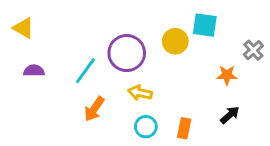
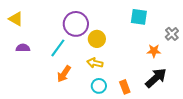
yellow circle: (175, 41) -> (97, 39), moved
purple circle: (127, 53) -> (76, 24), moved
black arrow: (230, 115) -> (156, 78), size x1.6
orange rectangle: (184, 128) -> (125, 87), turned -32

